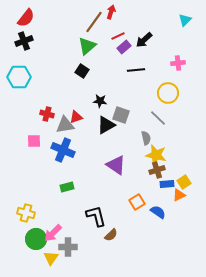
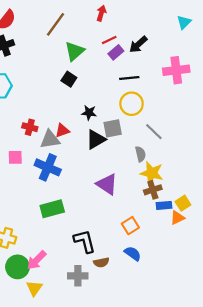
brown line: (94, 22) -> (56, 24), moved
pink cross: (178, 63) -> (176, 70), size x1.6
yellow circle: (168, 93) -> (132, 104), moved
gray square: (121, 115) -> (113, 128), turned -30
green rectangle: (67, 187) -> (52, 209), size x1.5
blue semicircle: (158, 212) -> (133, 253), moved
brown semicircle: (111, 235) -> (101, 262), turned 32
gray cross: (68, 247) -> (78, 276), moved

